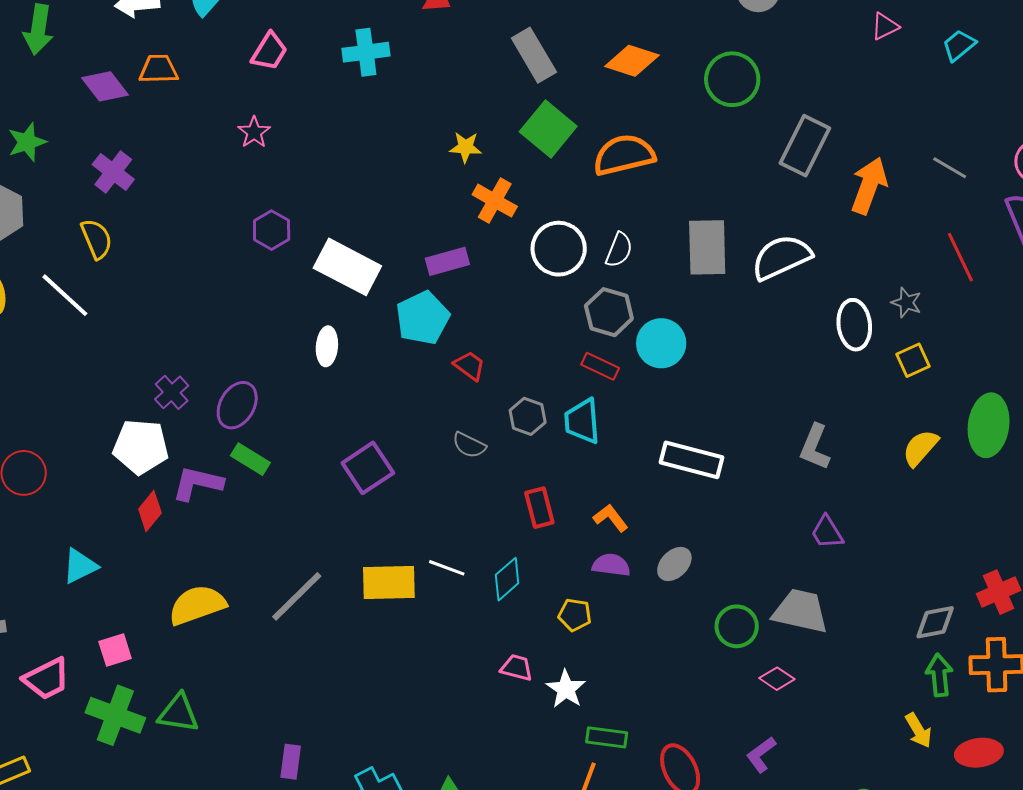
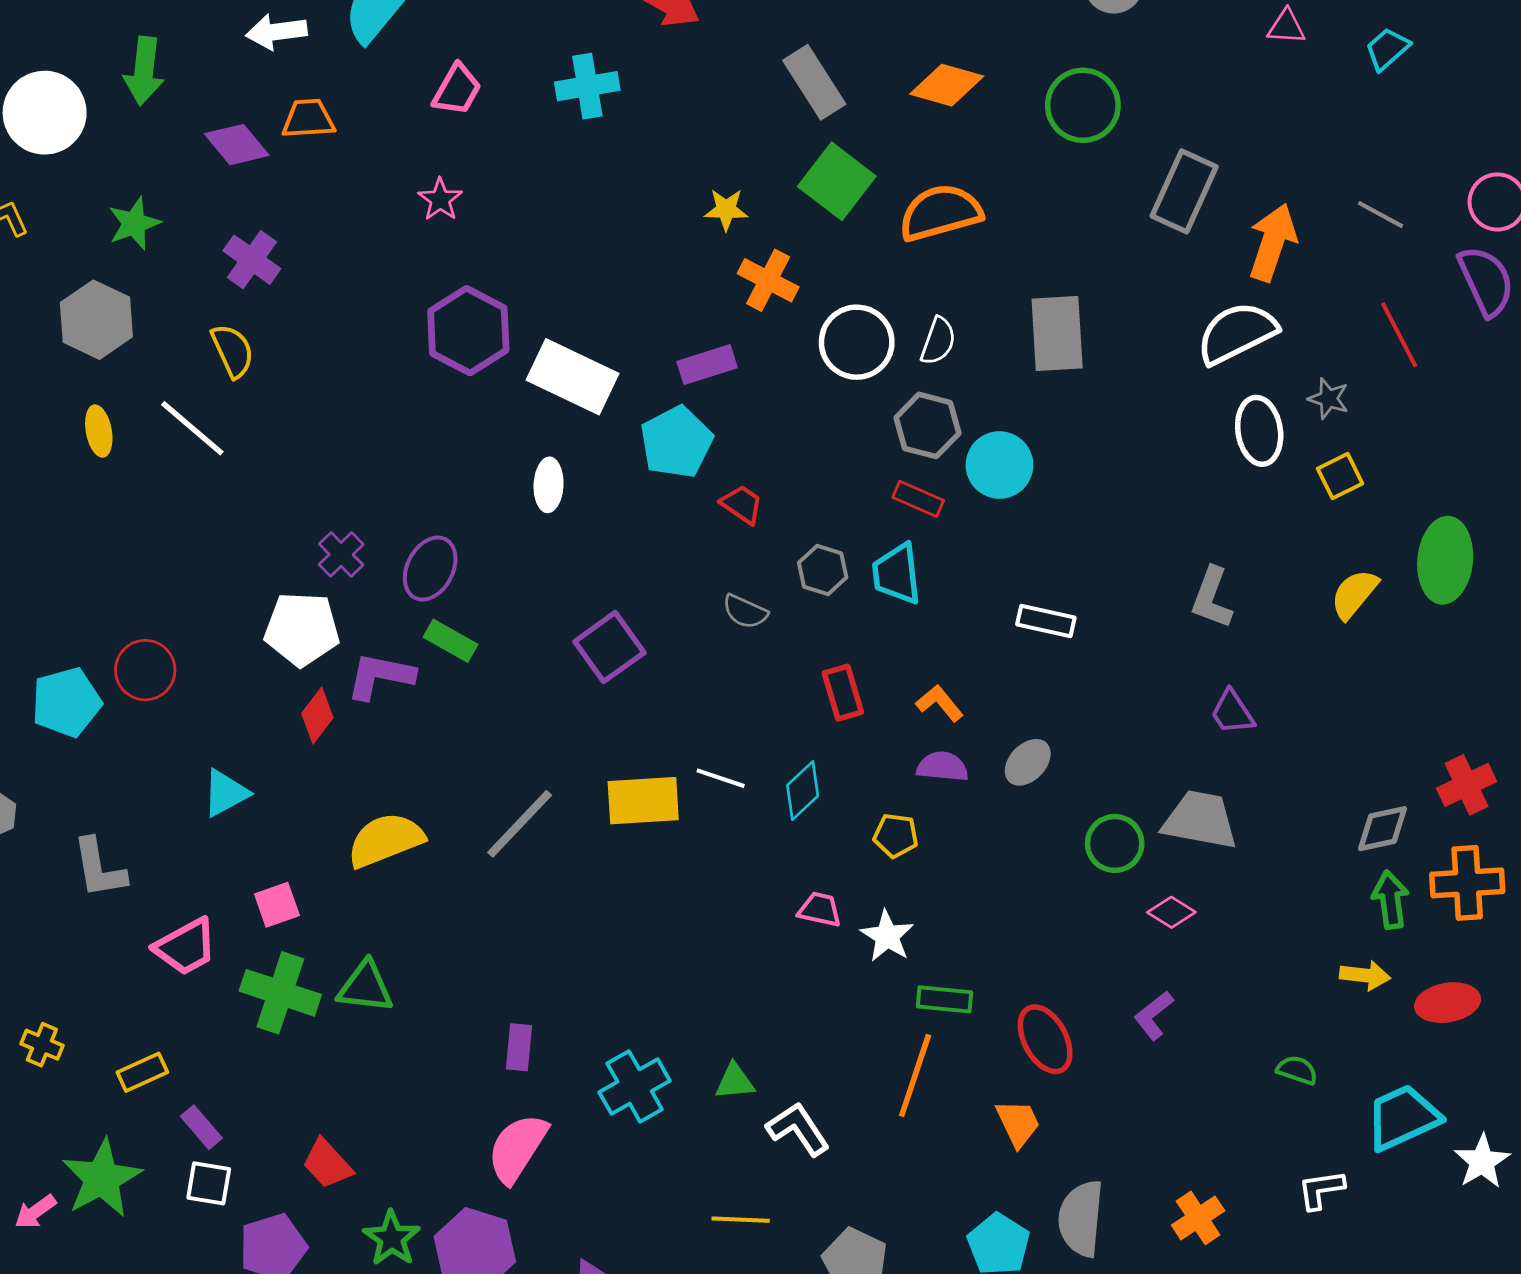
pink triangle: (885, 26) -> (1286, 27), turned 32
purple hexagon: (272, 230) -> (468, 331), size x1.6
white semicircle: (781, 257) -> (1237, 333), moved
white rectangle: (691, 460) -> (1046, 621), size x0.7
yellow arrow: (918, 730) -> (1365, 975), turned -51

